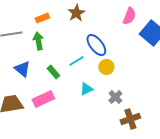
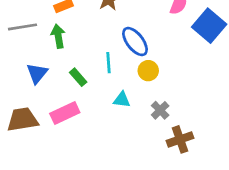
cyan line: (76, 61) -> (109, 63), turned -63
blue triangle: (22, 69) -> (37, 73), turned 30
cyan triangle: (86, 89) -> (122, 100), turned 32

